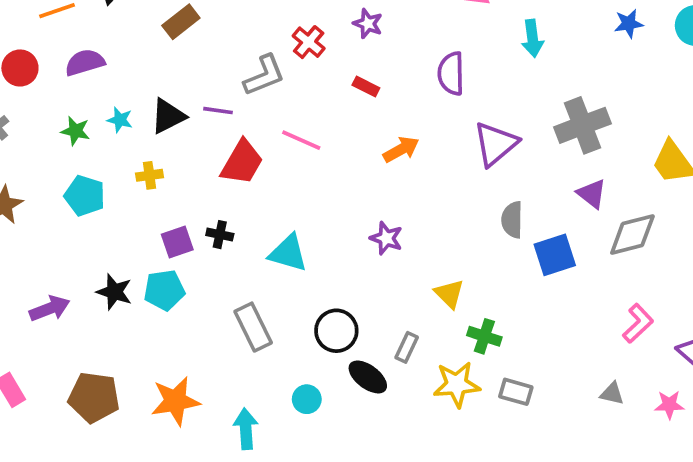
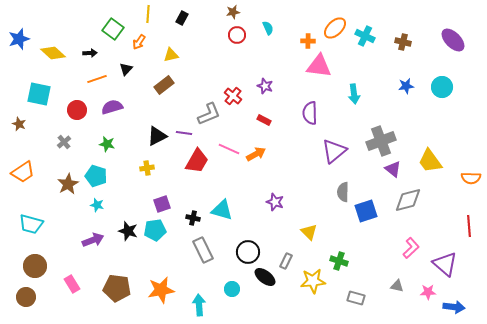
cyan star: (120, 120) -> (97, 205), moved
orange arrow: (401, 149) -> (256, 154), moved
purple triangle: (592, 194) -> (393, 169), moved
cyan pentagon: (85, 196) -> (96, 176), moved
black cross: (220, 235) -> (193, 218), moved
green cross: (484, 336) -> (339, 261), moved
gray rectangle: (516, 392) -> (356, 298), moved

